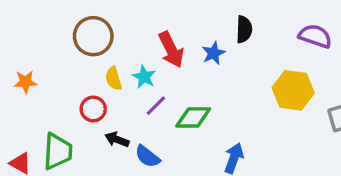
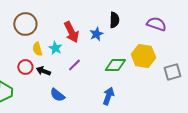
purple line: (156, 106) -> (74, 65), moved
green diamond: (193, 117) -> (115, 65), moved
black arrow: (117, 139) -> (43, 71), moved

